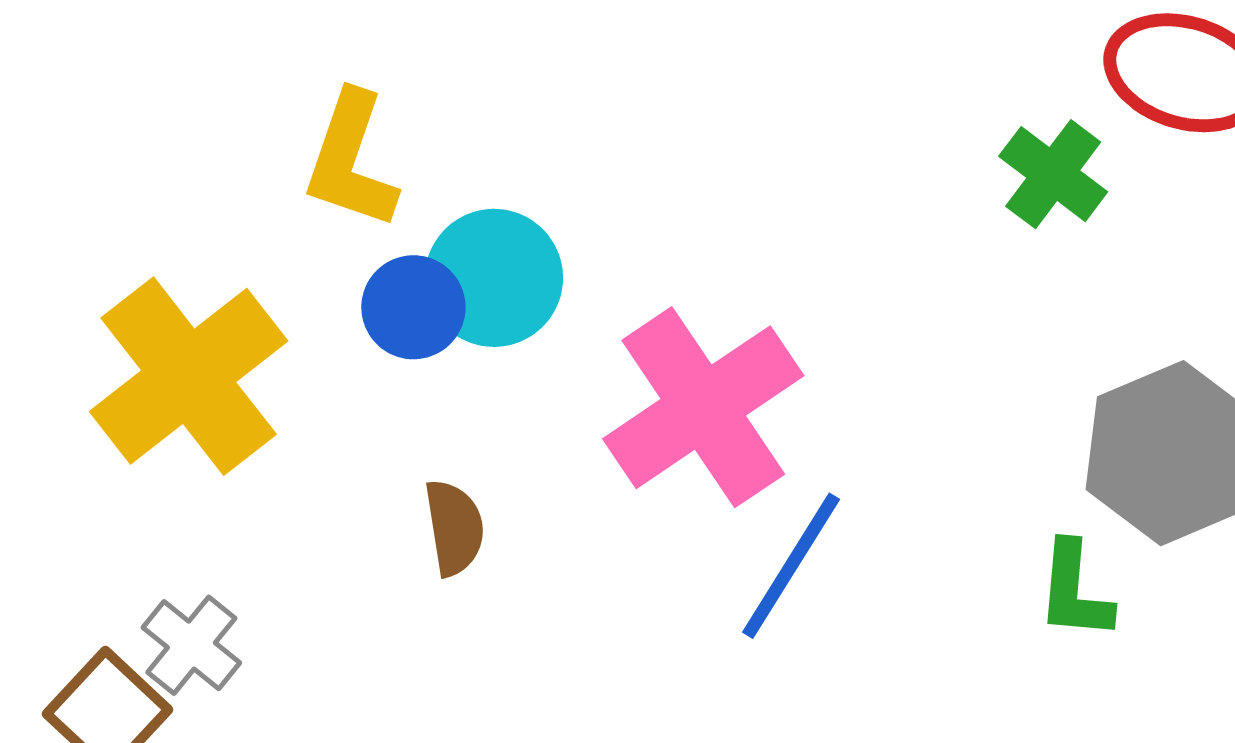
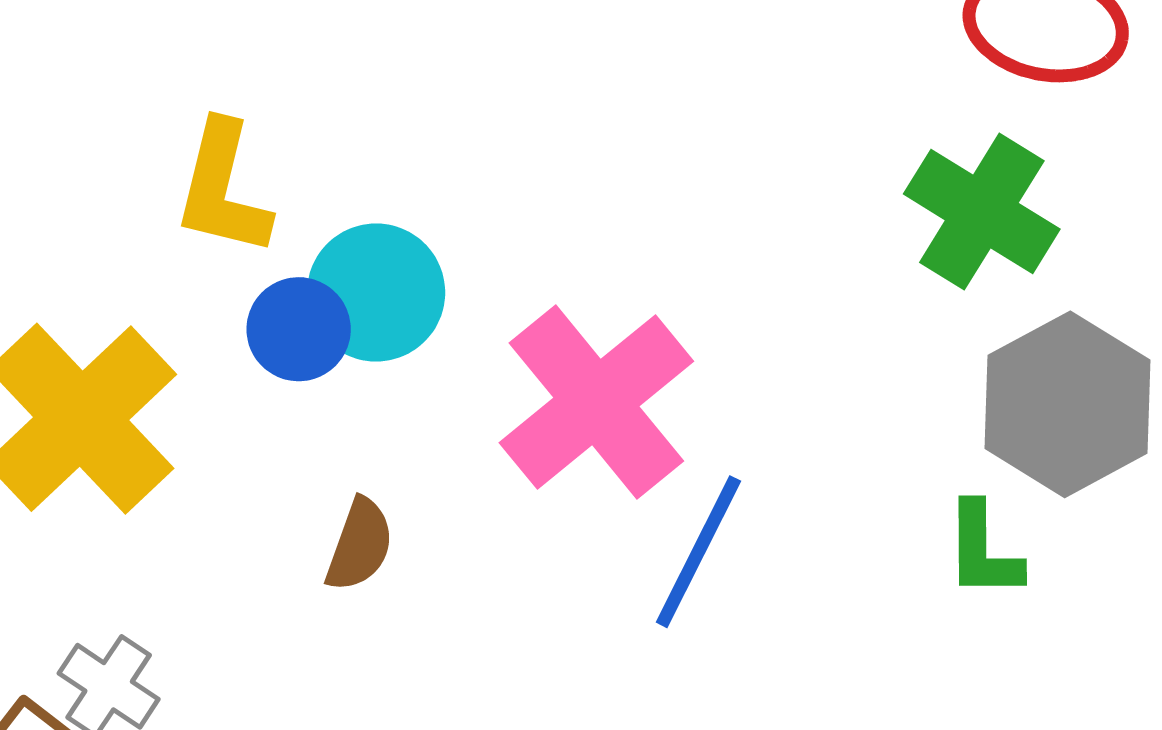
green cross: (1053, 174) -> (982, 212), moved, size x1.4
brown semicircle: (454, 528) -> (360, 545), turned 34

